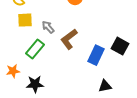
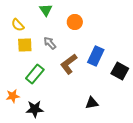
gray arrow: (48, 27) -> (50, 43), moved
blue rectangle: (96, 55) -> (96, 56), moved
black triangle: (105, 86) -> (92, 103), moved

